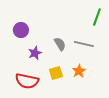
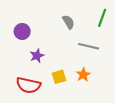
gray semicircle: (60, 44) -> (69, 22), moved

